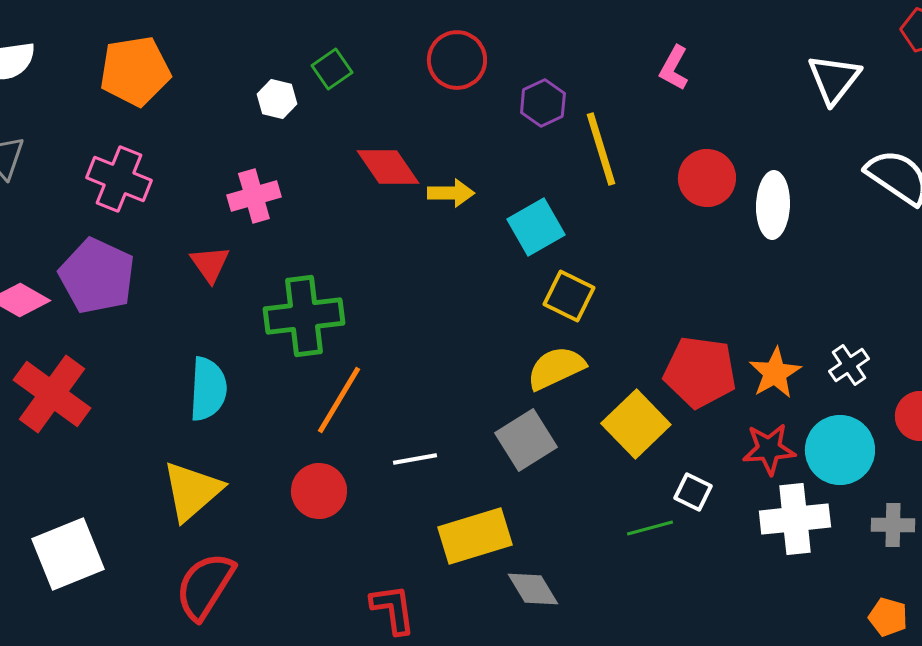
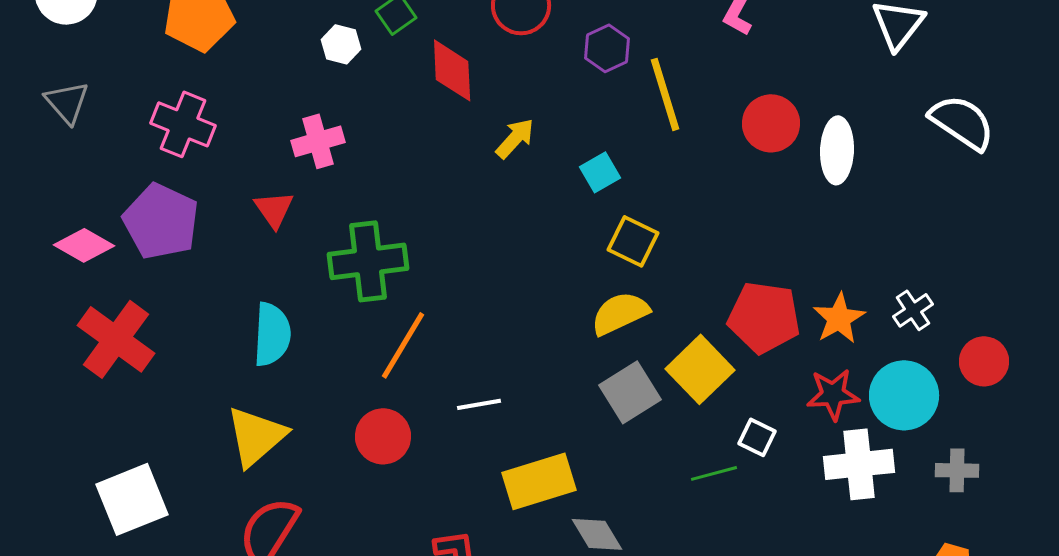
red diamond: (388, 167) -> (452, 70), moved, turned 32
yellow arrow: (451, 193) -> (515, 138), turned -48
cyan square: (536, 227) -> (600, 172), size x0.7
gray square: (526, 440) -> (630, 392), moved

